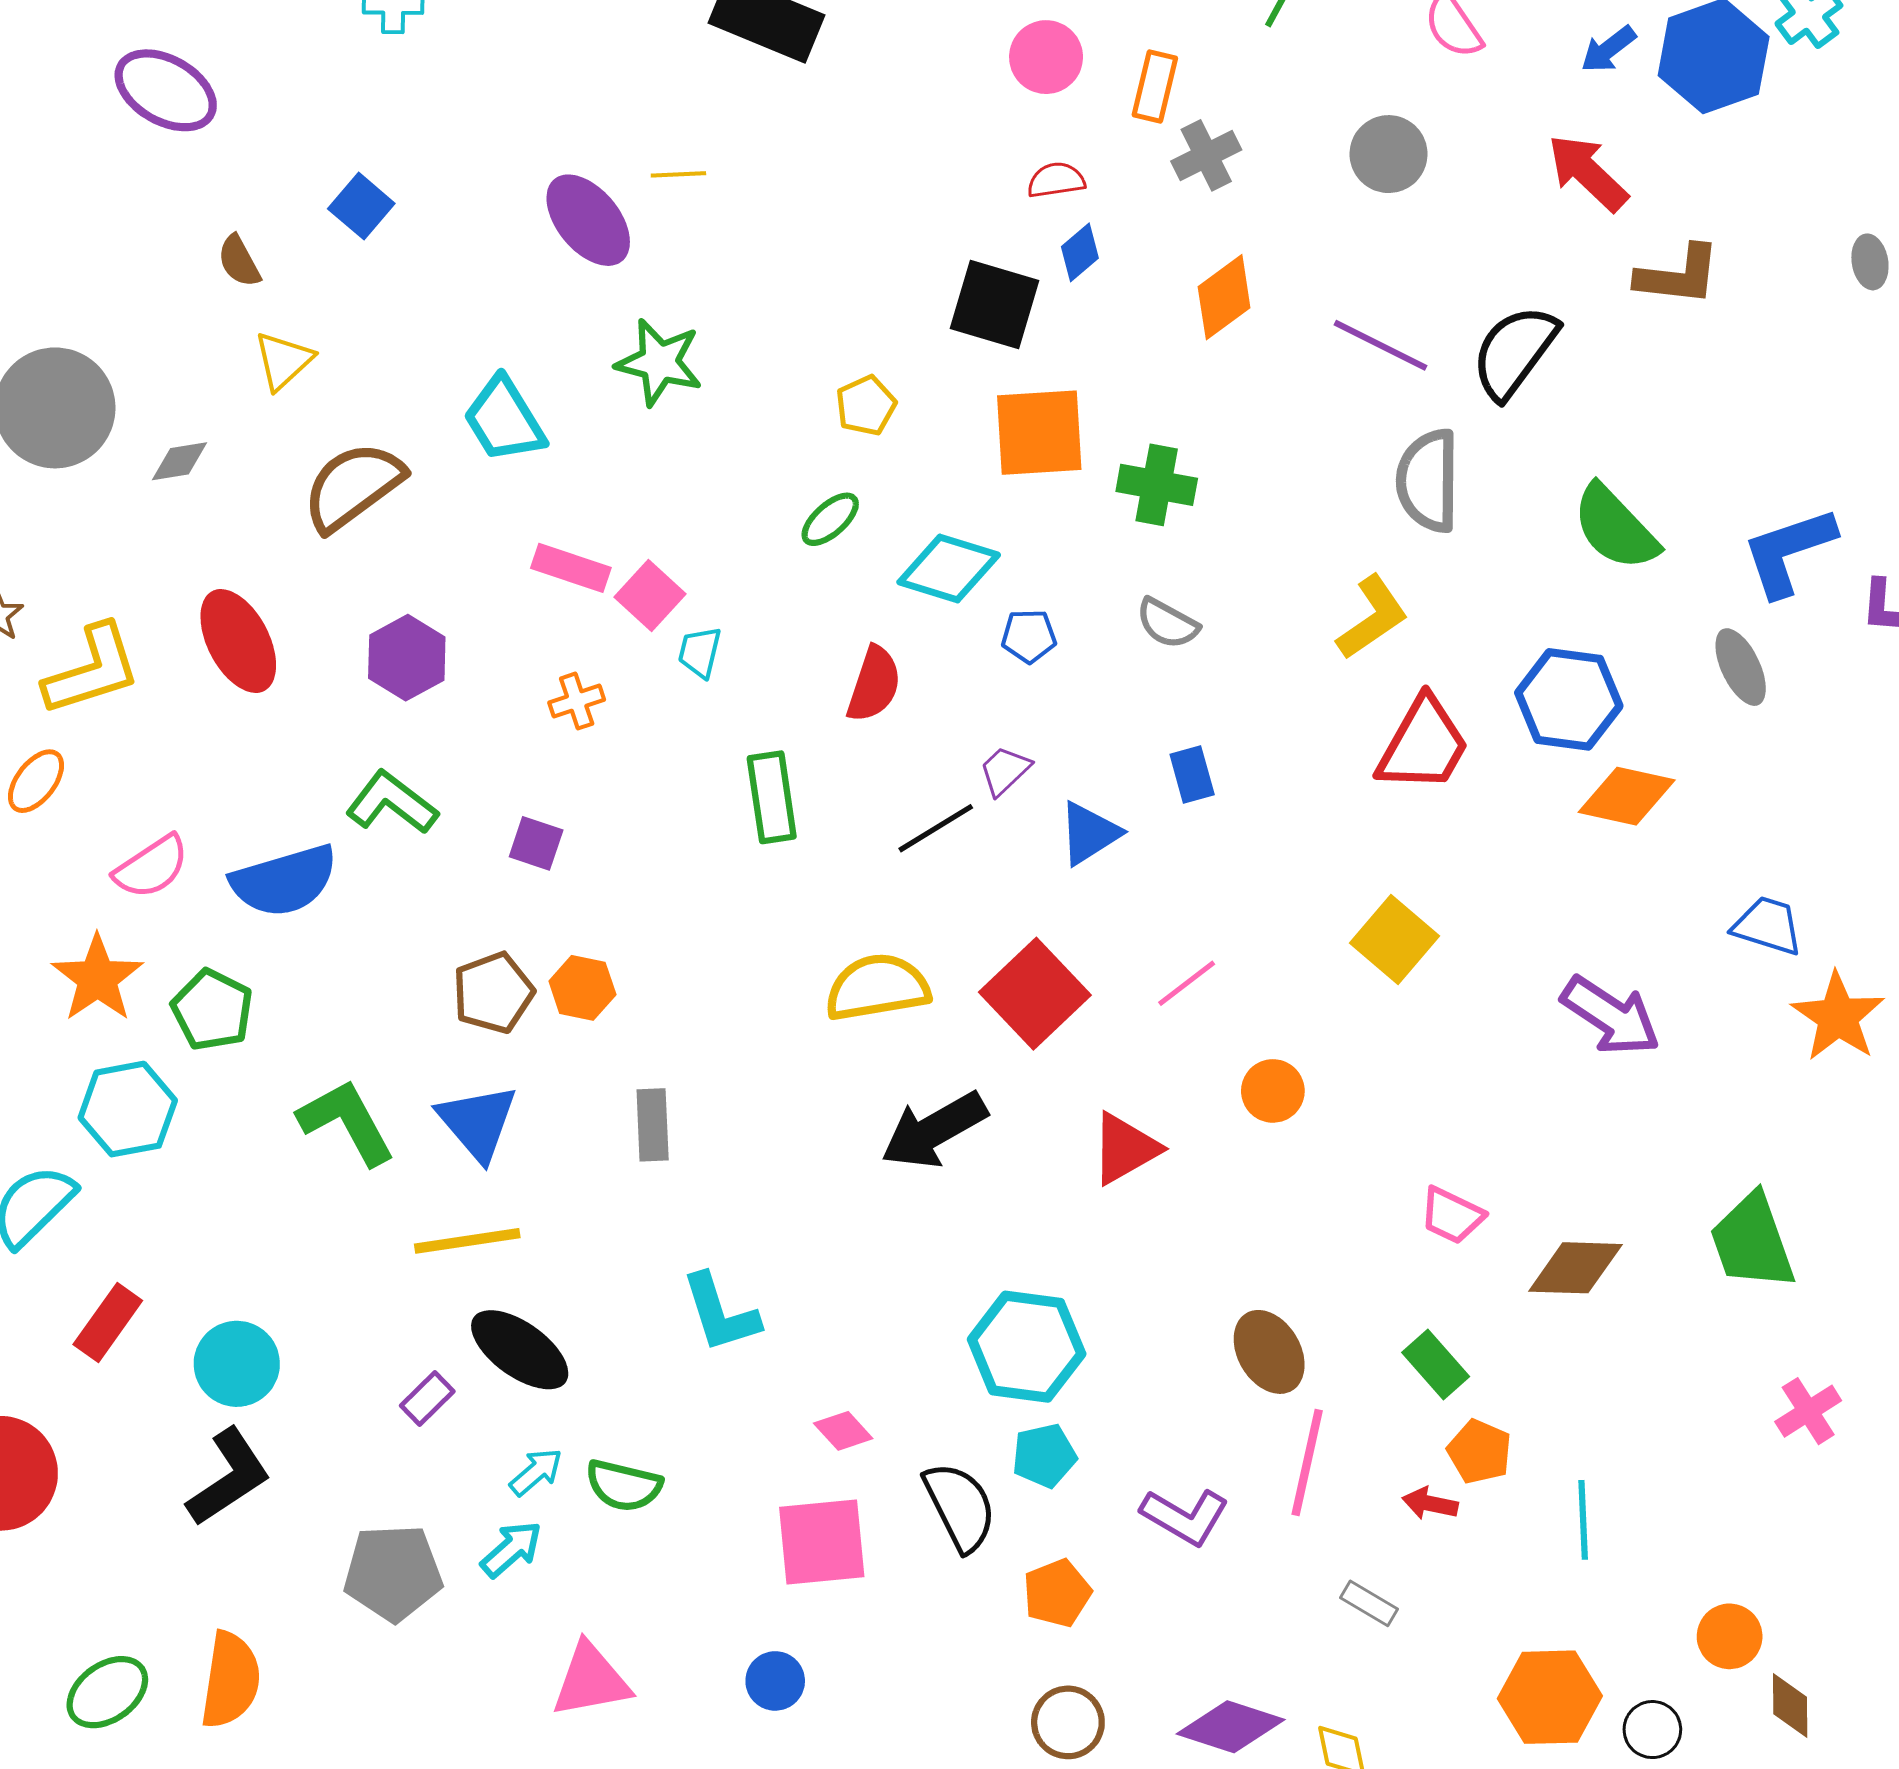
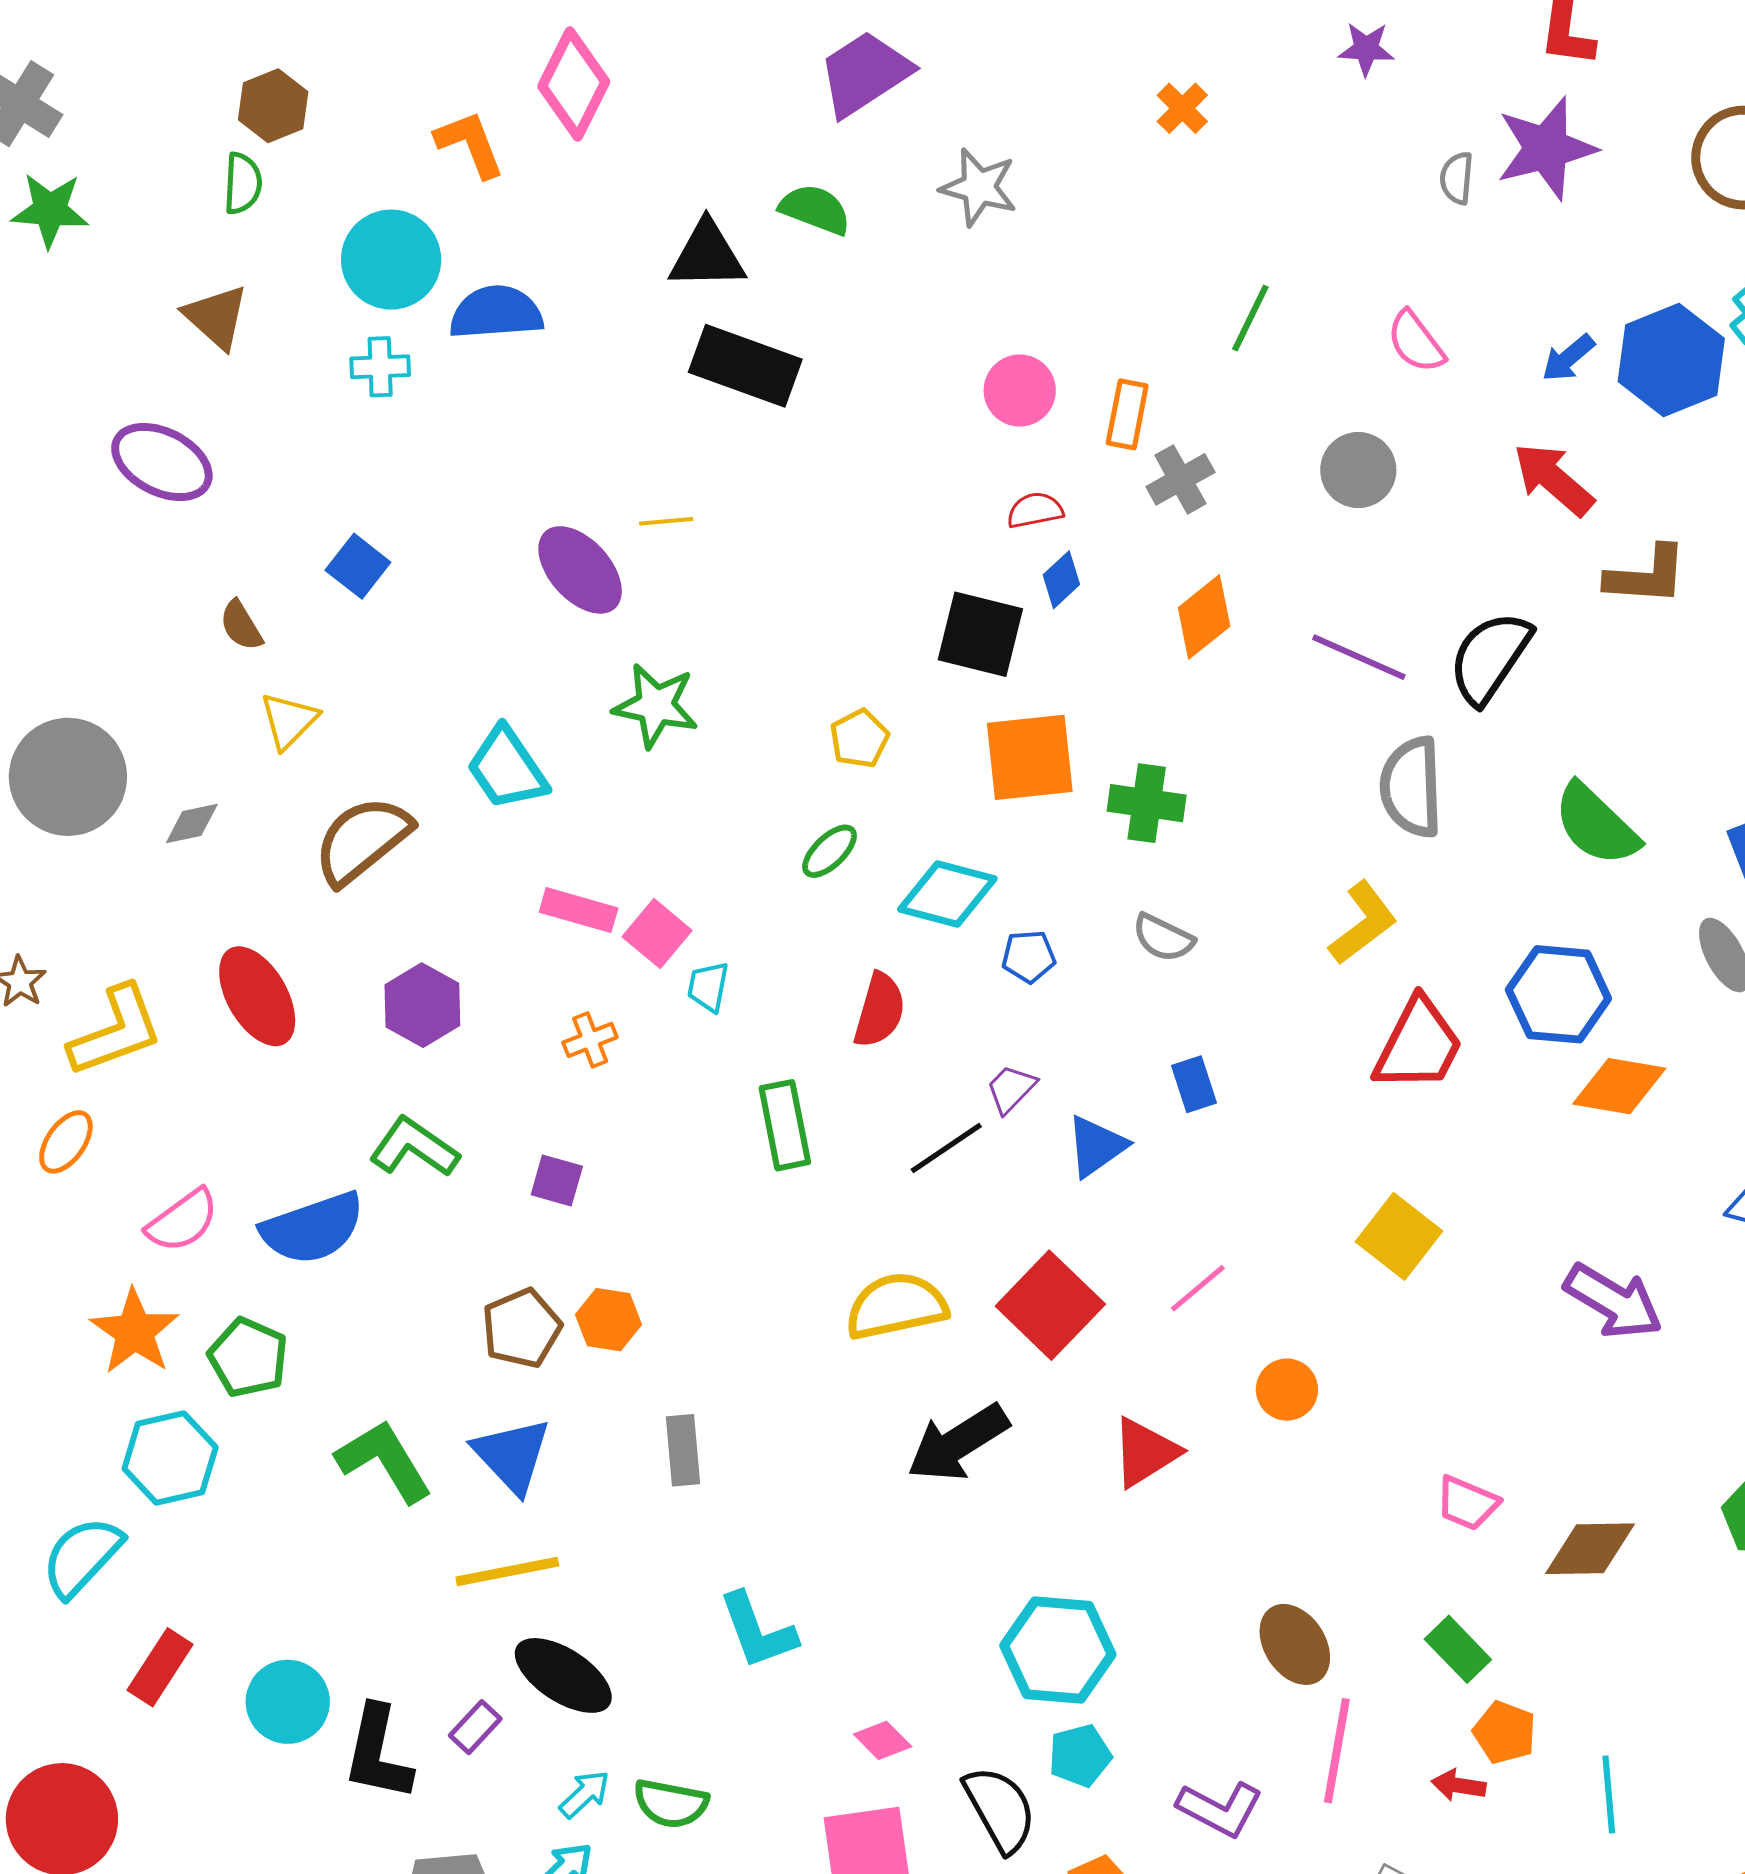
black L-shape: (229, 1477) -> (378, 1753), moved, turned 138

